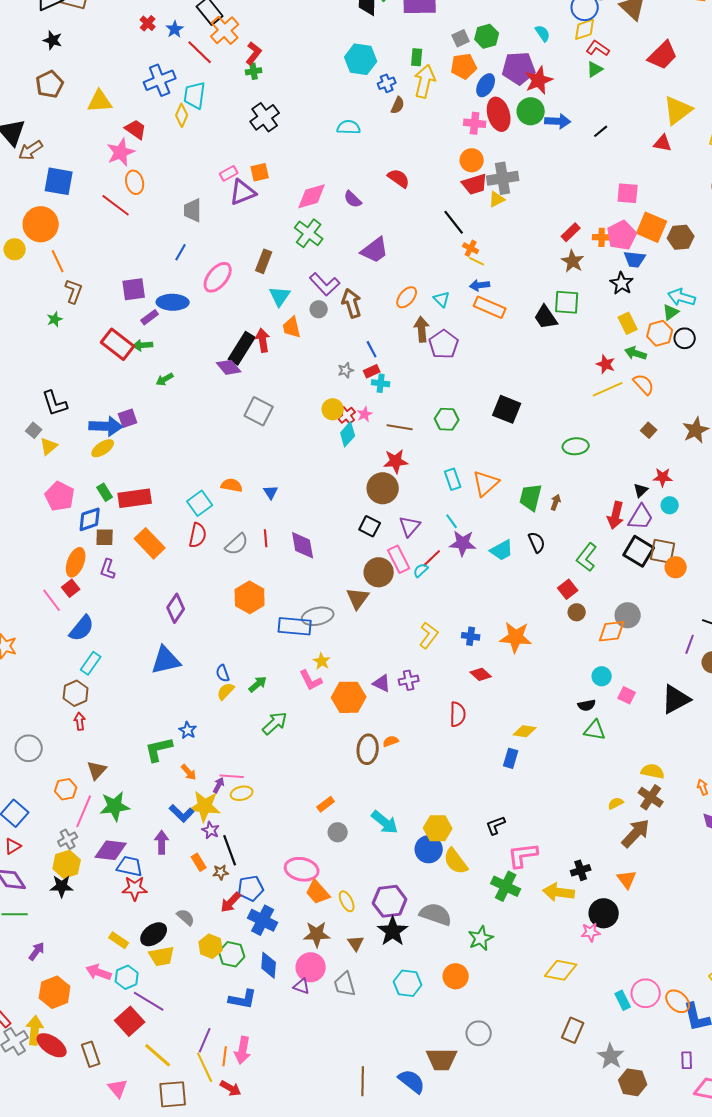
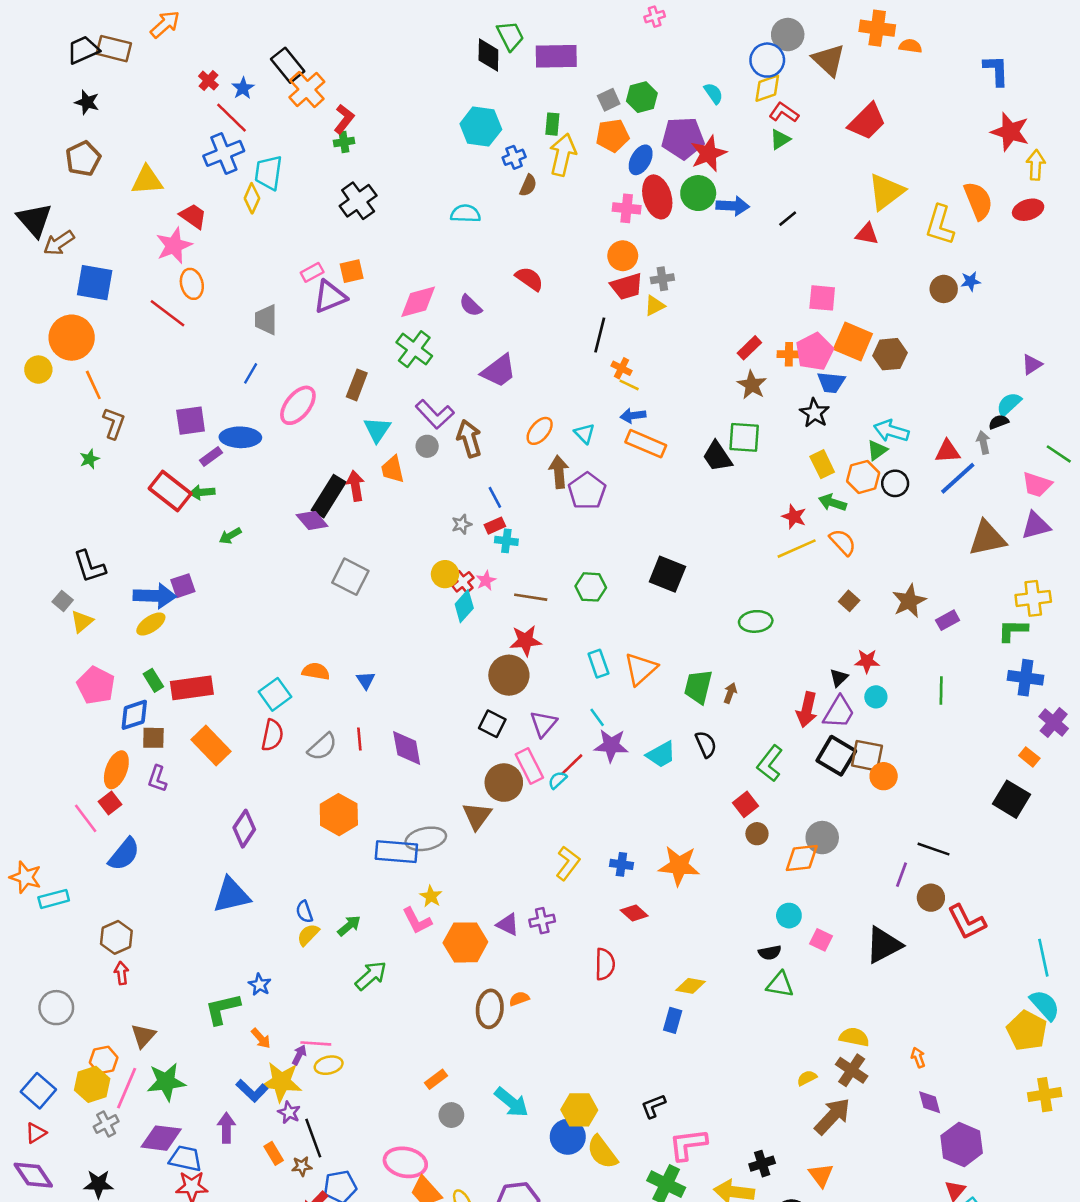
red line: (200, 52) -> (231, 118), moved
gray cross: (503, 178) -> (662, 279), size x0.6
black line: (454, 222) -> (600, 335), turned 52
cyan rectangle: (91, 663) -> (54, 899), moved, turned 40
yellow hexagon: (67, 864) -> (92, 1084), moved

